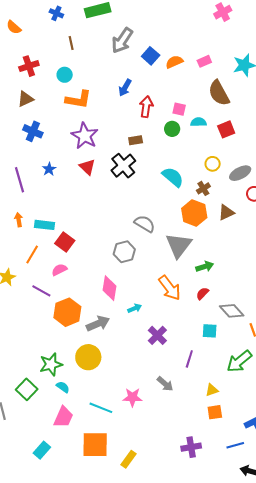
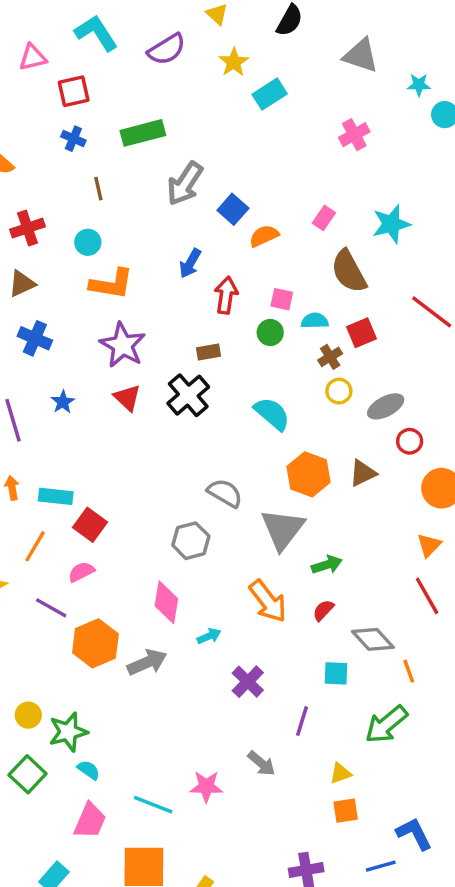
pink rectangle: (204, 61) -> (324, 218), turned -32
orange semicircle: (174, 62) -> (264, 236), moved
brown cross: (203, 188) -> (330, 357), moved
yellow circle: (88, 357) -> (28, 715), moved, size x0.6

